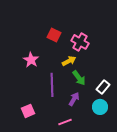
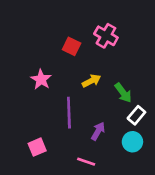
pink cross: (80, 42) -> (106, 36), moved
green arrow: (79, 78) -> (123, 93), moved
pink line: (65, 122) -> (86, 162), turned 40

